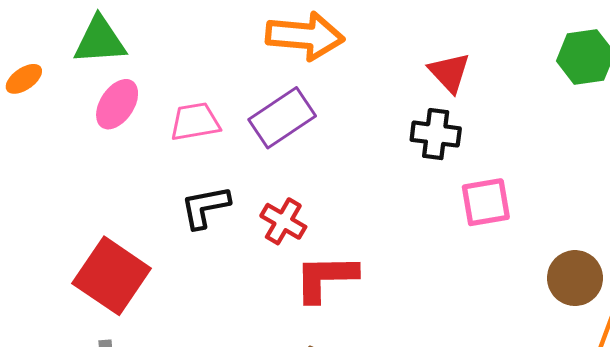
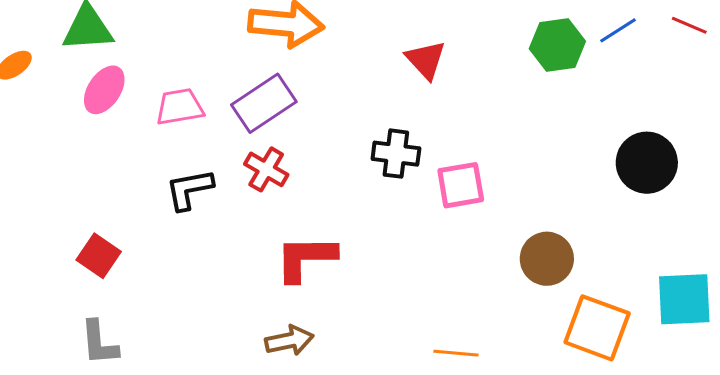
black cross: (436, 134) -> (396, 154), moved
red cross: (283, 221) -> (266, 169), moved
red square: (112, 276) -> (99, 256), size x0.6

